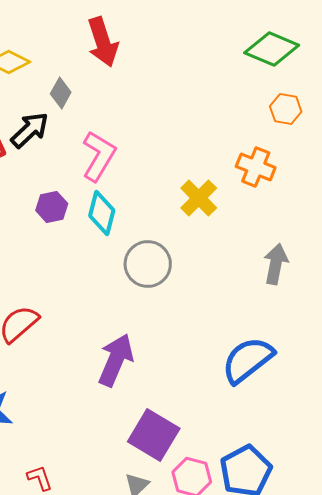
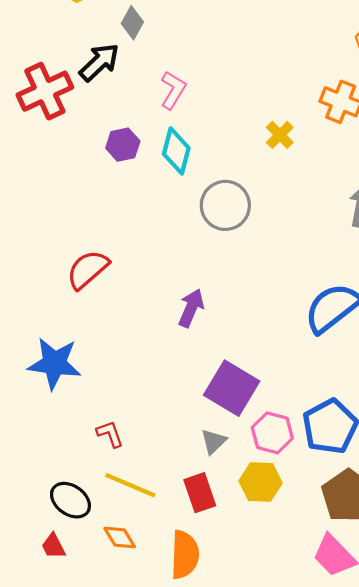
pink L-shape: (99, 156) -> (173, 90), size x0.7
yellow cross: (199, 198) -> (280, 135), size x0.7
purple arrow: (116, 360) -> (191, 308), size x0.7

